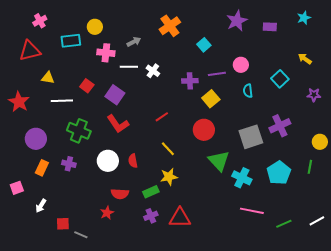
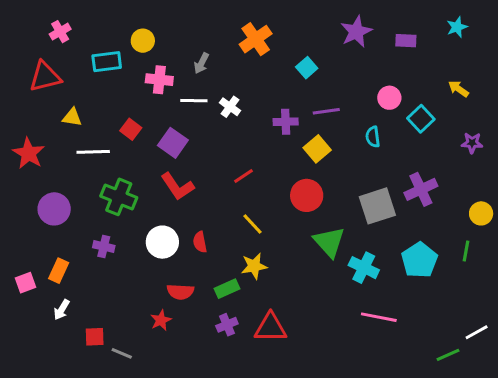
gray arrow: (134, 42) -> (201, 63), turned 144
pink circle: (241, 65) -> (389, 98), moved
orange rectangle: (42, 168) -> (59, 271), moved
green line: (284, 224) -> (448, 355), moved

